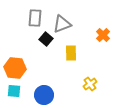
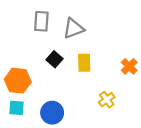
orange cross: (103, 35) -> (129, 66), moved
black square: (46, 39) -> (54, 59), moved

